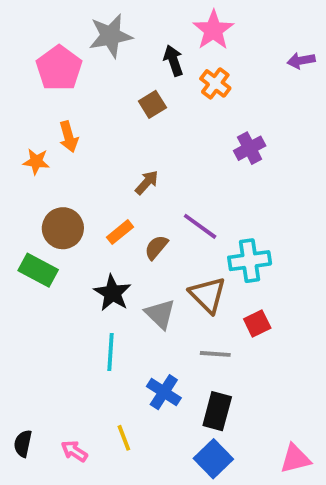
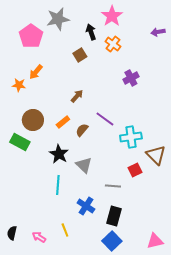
orange arrow: (69, 137) -> (36, 72), turned 56
brown triangle: (208, 295) -> (156, 155), moved

